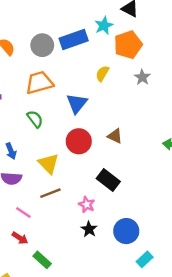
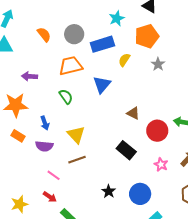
cyan star: (104, 26) -> (117, 18), moved
blue rectangle: (74, 39) -> (102, 44), moved
red circle: (79, 141) -> (157, 131), moved
pink star: (87, 205) -> (161, 164), moved

